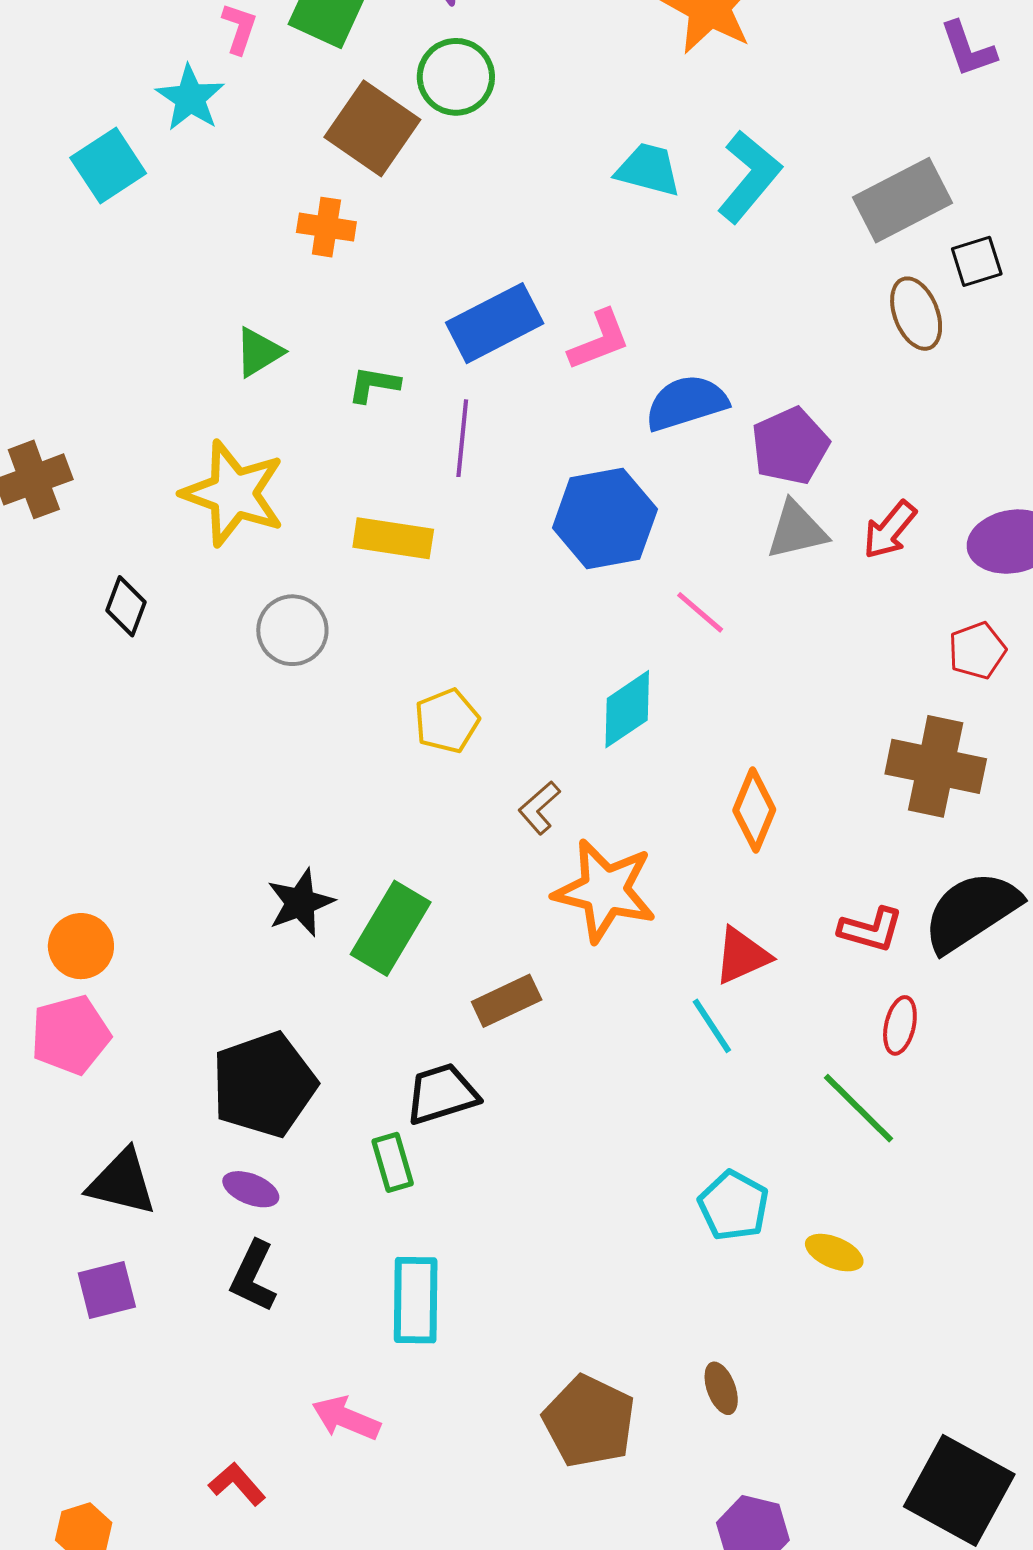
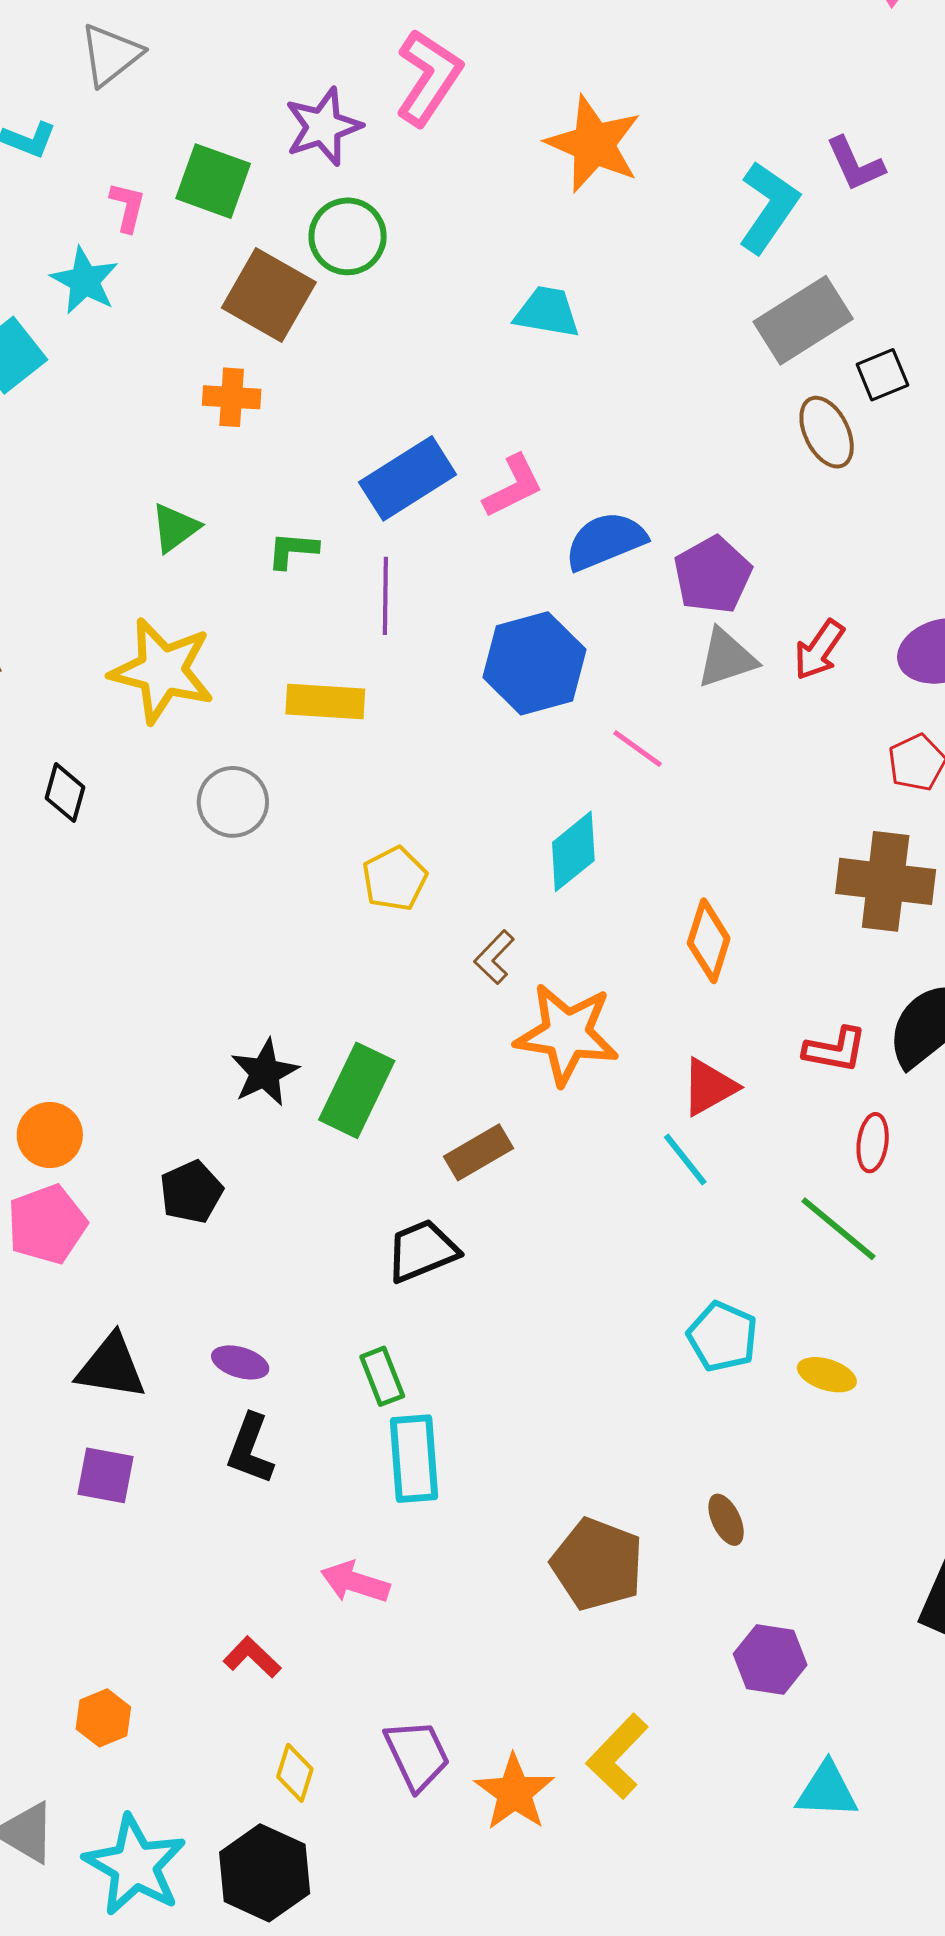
cyan L-shape: (749, 177) -> (769, 207), moved
black pentagon: (264, 1085) -> (191, 1192), moved, size x0.6
green rectangle: (393, 1162) -> (382, 1376), moved
purple square: (107, 1290) -> (105, 1475), turned 30

